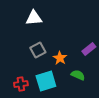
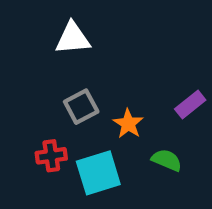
red cross: (21, 84) -> (51, 156), moved

